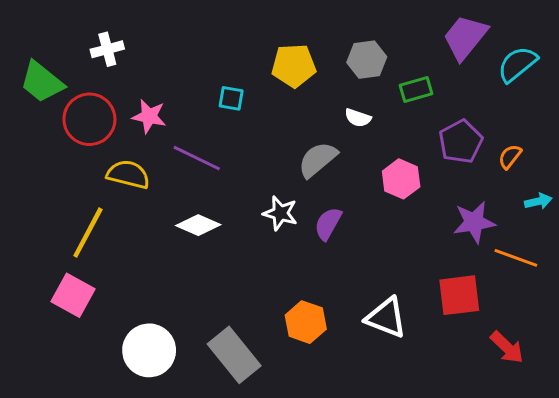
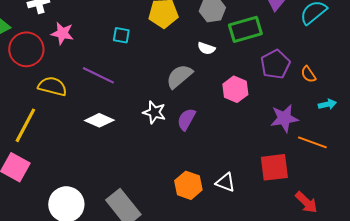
green rectangle: (416, 89) -> (245, 29), size x1.5
pink star: (149, 116) -> (62, 33), moved
orange semicircle: (510, 157) -> (308, 74), turned -72
white triangle: (386, 318) -> (225, 182), size x0.7
orange hexagon: (306, 322) -> (188, 185), moved

